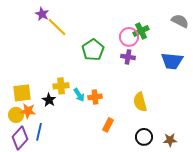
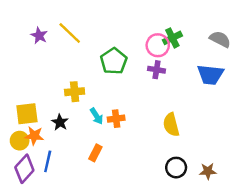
purple star: (42, 14) -> (39, 35), moved
gray semicircle: (180, 21) -> (220, 39), moved
yellow cross: (61, 86) -> (75, 92), moved
orange rectangle: (108, 125) -> (95, 153), moved

